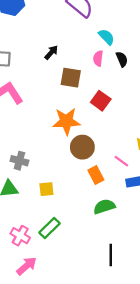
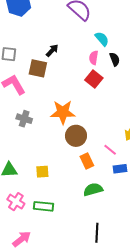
brown square: (71, 78) -> (38, 68), moved
red square: (101, 101) -> (94, 79), moved
gray cross: (19, 161) -> (24, 119), moved
green rectangle: (49, 228) -> (44, 206), turned 48
pink cross: (20, 236) -> (16, 202), moved

